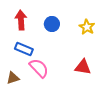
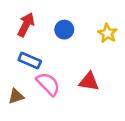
red arrow: (21, 20) -> (26, 25), turned 30
red triangle: (83, 67) -> (89, 82), moved

